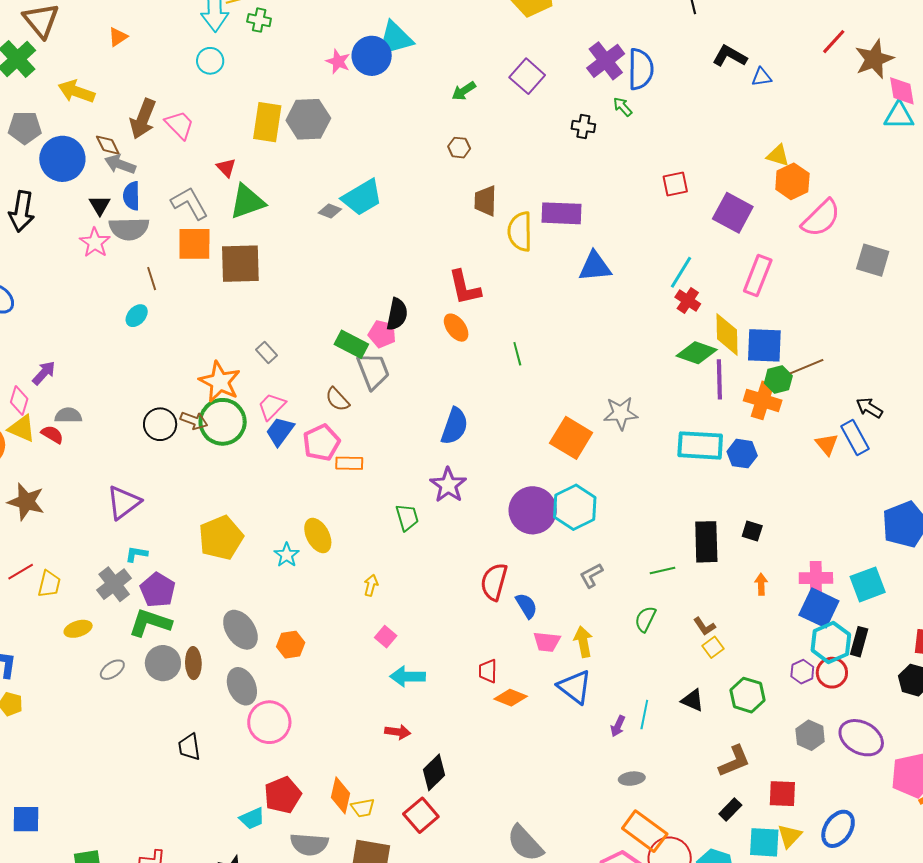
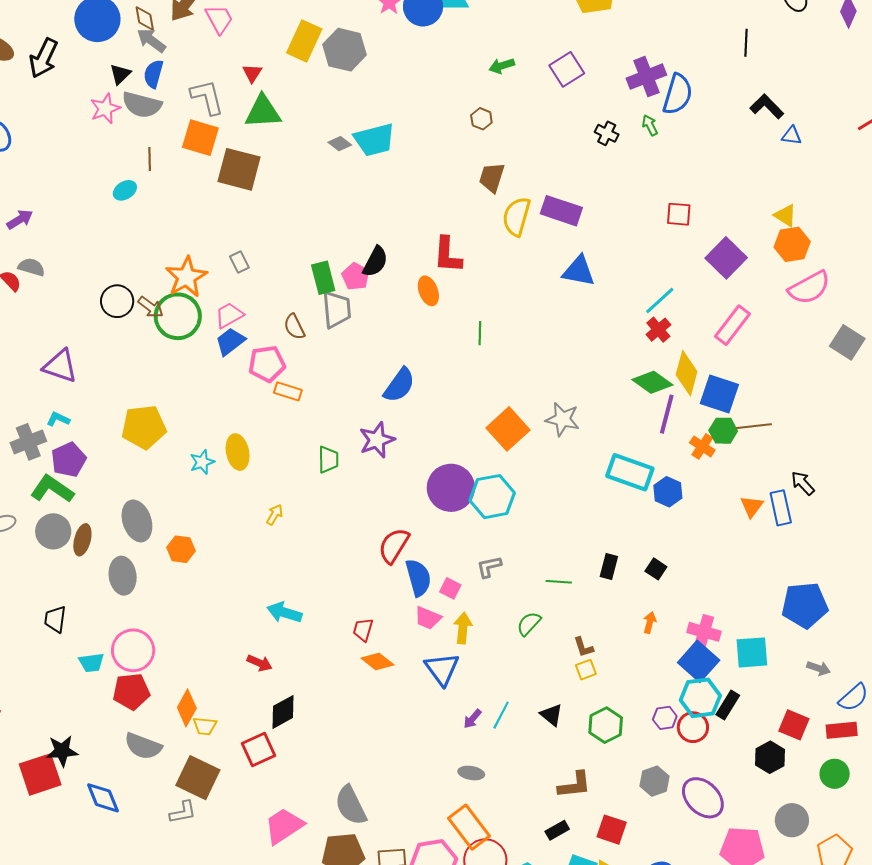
green rectangle: (351, 344) -> (323, 278), turned 32
orange cross: (763, 400) -> (702, 446), size x0.7
purple triangle: (124, 502) -> (60, 366), turned 39
black rectangle: (706, 542) -> (609, 566), size x0.6
blue semicircle: (526, 606) -> (418, 578), size x1.4
pink square: (386, 637) -> (450, 588), moved, turned -30
pink circle: (269, 722) -> (133, 650), moved
cyan trapezoid: (252, 818) -> (91, 663), moved

